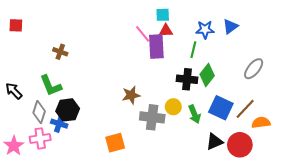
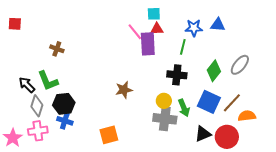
blue triangle: (230, 26) -> (218, 25), turned 42
green diamond: (207, 75) -> (214, 71), moved
black arrow: (14, 91) -> (27, 85), moved
gray cross: (152, 117) -> (165, 119), moved
blue cross: (59, 124) -> (65, 121), moved

